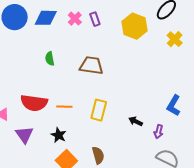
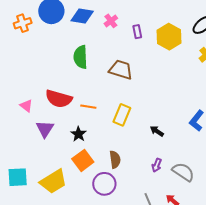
purple rectangle: (95, 19) -> (137, 32), moved
green semicircle: (50, 59) -> (80, 57), size x1.6
purple arrow: (159, 132) -> (157, 165), moved

